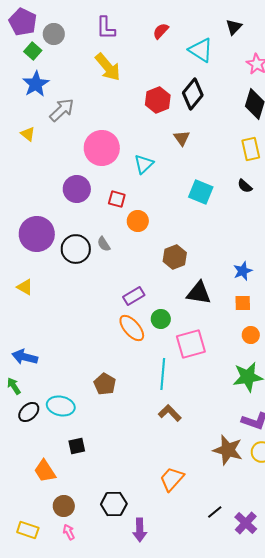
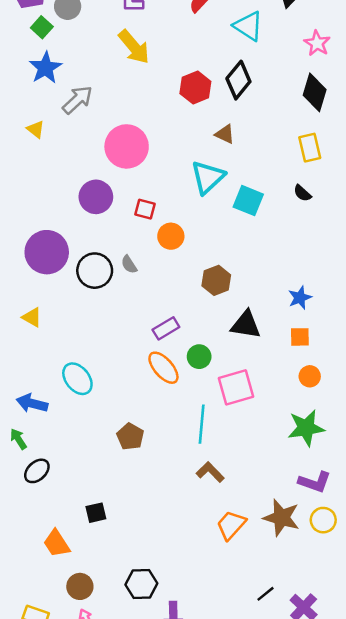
brown triangle: (182, 138) -> (225, 134), turned -30
cyan triangle: (144, 164) -> (208, 177), moved, size x1.4
cyan ellipse: (61, 406) -> (77, 379), moved, turned 40
orange trapezoid: (172, 479) -> (231, 525), moved

